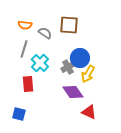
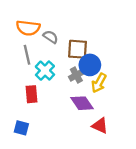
orange semicircle: (25, 25) -> (28, 28), size x1.5
brown square: (69, 25) -> (78, 49), moved
gray line: (24, 49) -> (27, 55), turned -30

